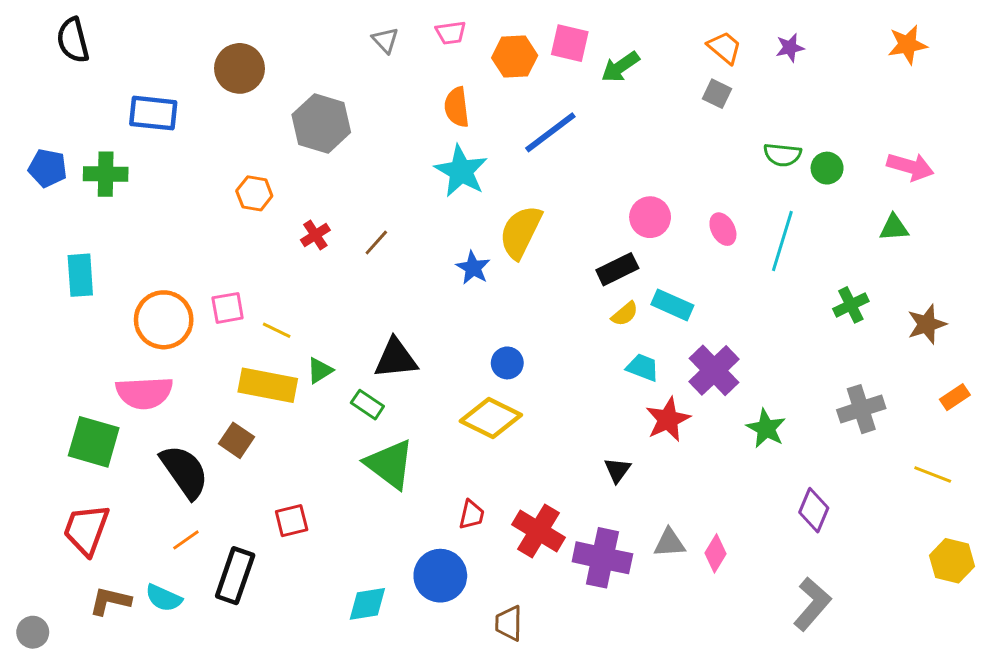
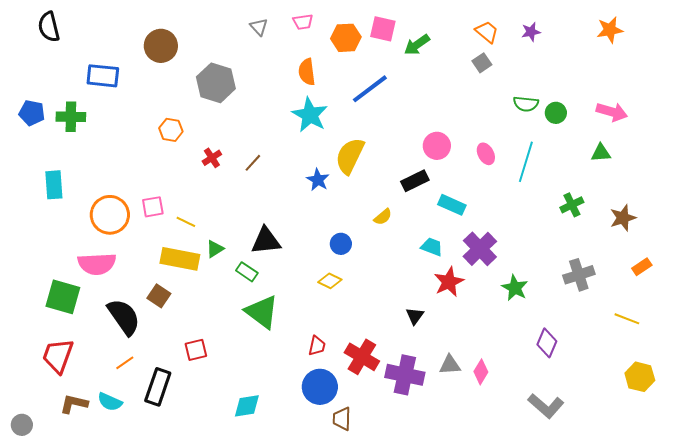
gray square: (717, 94) -> (482, 63), turned 30
yellow semicircle: (625, 314) -> (383, 217), moved
yellow diamond: (491, 418) -> (330, 281), size x0.6
blue circle: (440, 576) -> (320, 387), moved
gray L-shape: (812, 604) -> (546, 406), turned 90

